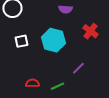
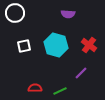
red cross: (90, 31) -> (89, 45), moved

